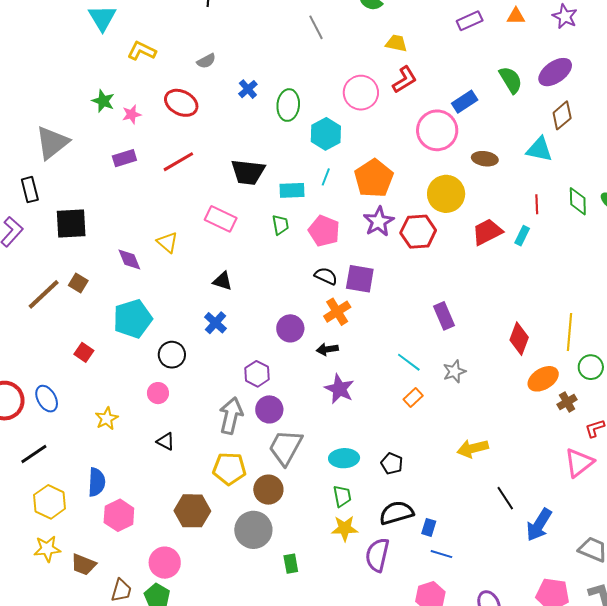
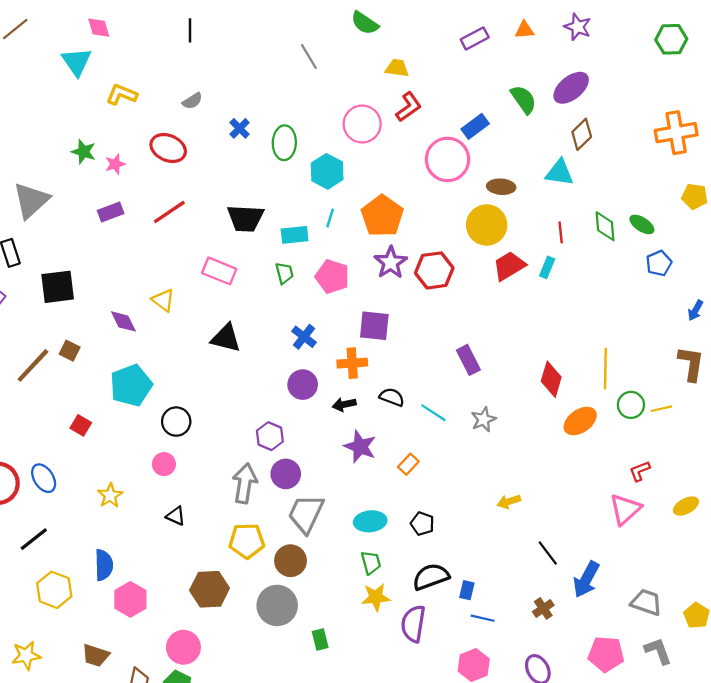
yellow circle: (446, 194) -> (487, 225), moved
black semicircle: (326, 276) -> (392, 397), moved
black triangle: (223, 281) -> (226, 338), size x1.4
orange cross: (337, 312) -> (352, 363), turned 32
blue cross: (215, 323) -> (304, 337), moved
orange rectangle: (413, 397) -> (408, 464), moved
brown cross: (567, 402) -> (543, 608), moved
yellow arrow: (473, 448) -> (509, 502), size x0.7
yellow star: (47, 549) -> (26, 655), moved

